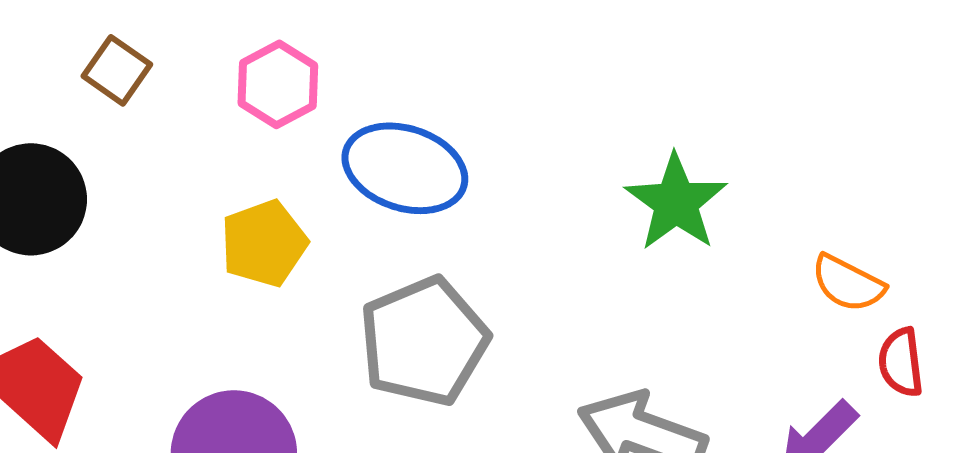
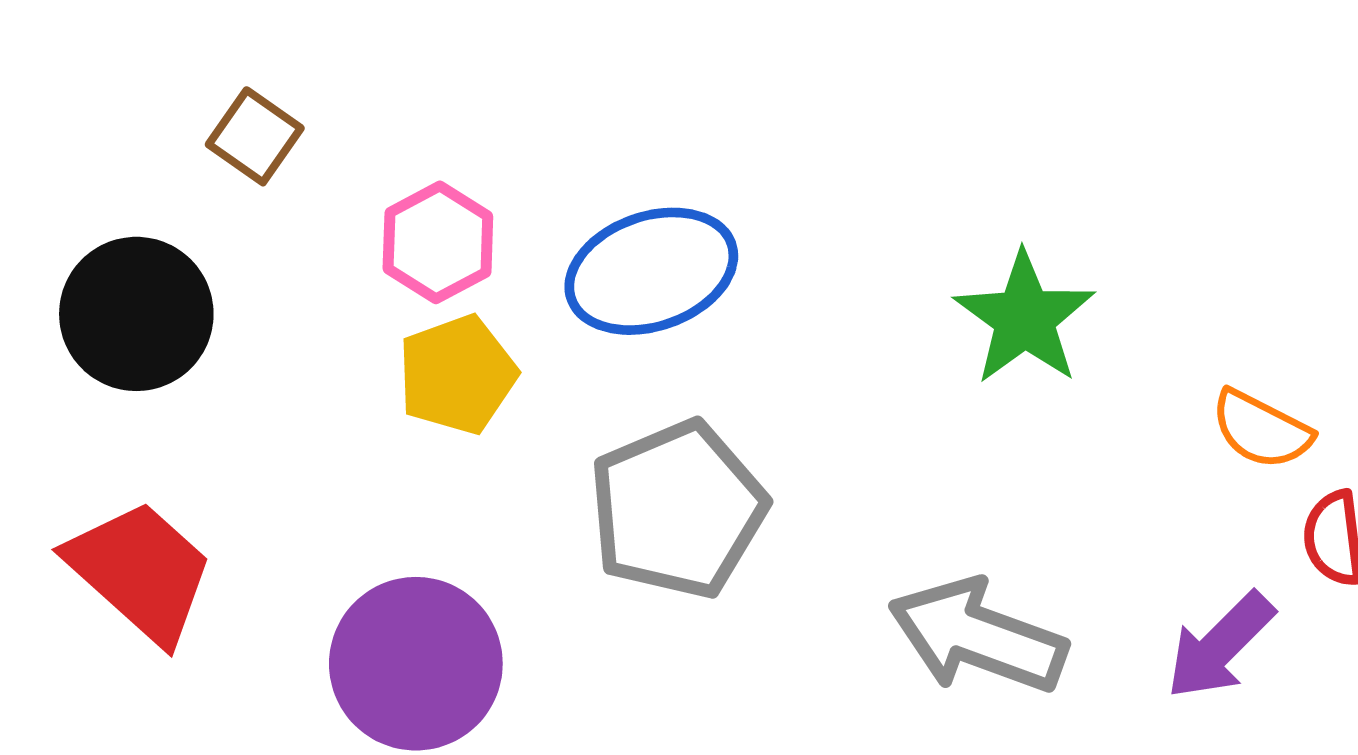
pink hexagon: (278, 84) -> (438, 242), moved
blue ellipse: (405, 168) -> (651, 271), turned -37

